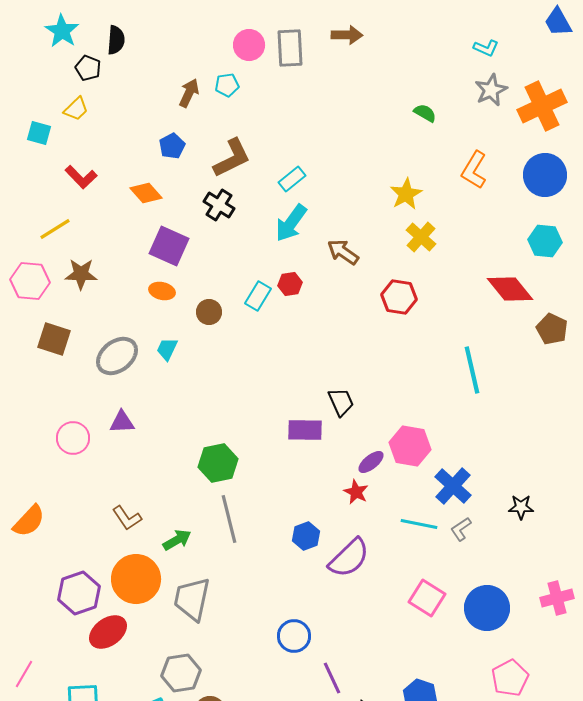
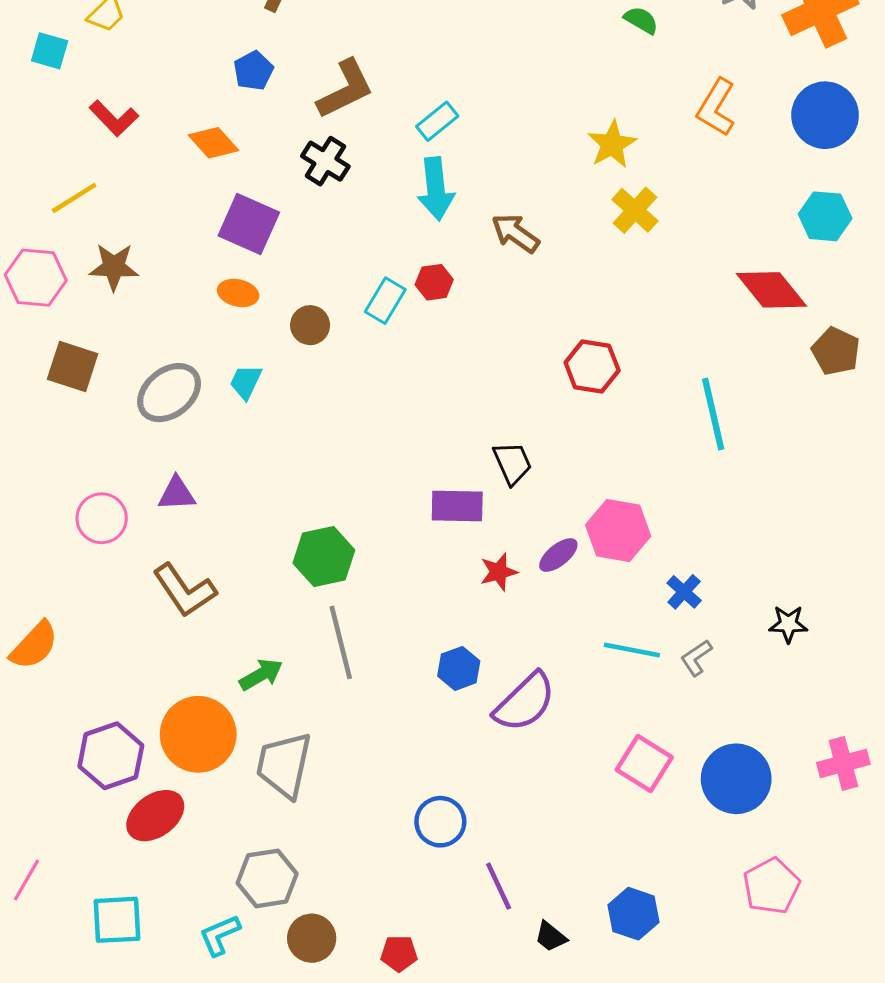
cyan arrow: (291, 223) -> (436, 189), turned -42
red hexagon: (399, 297) -> (592, 367), moved
blue cross: (453, 486) -> (684, 592), size x0.6
red star: (356, 492) -> (499, 572), moved, turned 30
brown L-shape: (127, 518) -> (184, 590), moved, size x1.4

